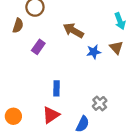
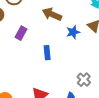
blue rectangle: (57, 88) -> (47, 53), moved

